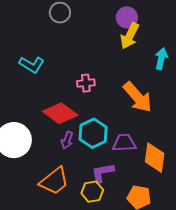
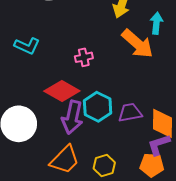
orange arrow: (138, 97) -> (137, 44), moved
purple arrow: (67, 140) -> (72, 117), size x1.8
purple L-shape: (103, 173) -> (159, 145), moved

